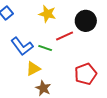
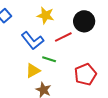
blue L-shape: (22, 46) -> (32, 41), moved
green line: (45, 48) -> (49, 59), moved

